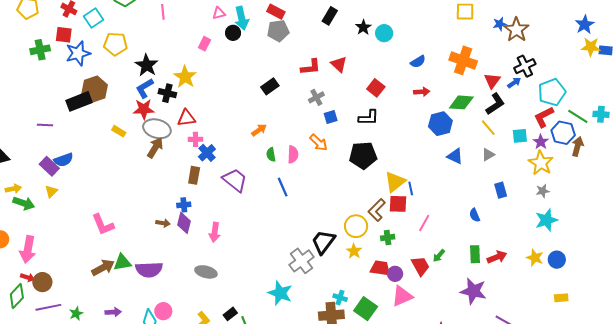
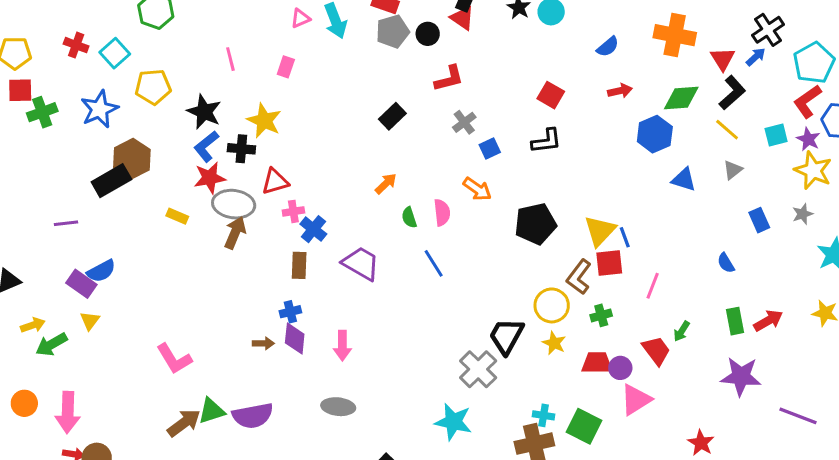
pink line: (163, 12) -> (230, 59), moved
black circle: (233, 33) -> (428, 34), moved
red square: (64, 35) -> (20, 90), moved
red triangle: (339, 64) -> (462, 18), moved
black pentagon: (363, 155) -> (536, 224), moved
gray star: (543, 191) -> (803, 214), moved
green arrow: (24, 203) -> (51, 344), turned 140

